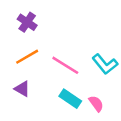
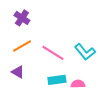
cyan rectangle: (70, 99) -> (57, 80), turned -42
pink semicircle: (96, 104) -> (78, 84), turned -56

